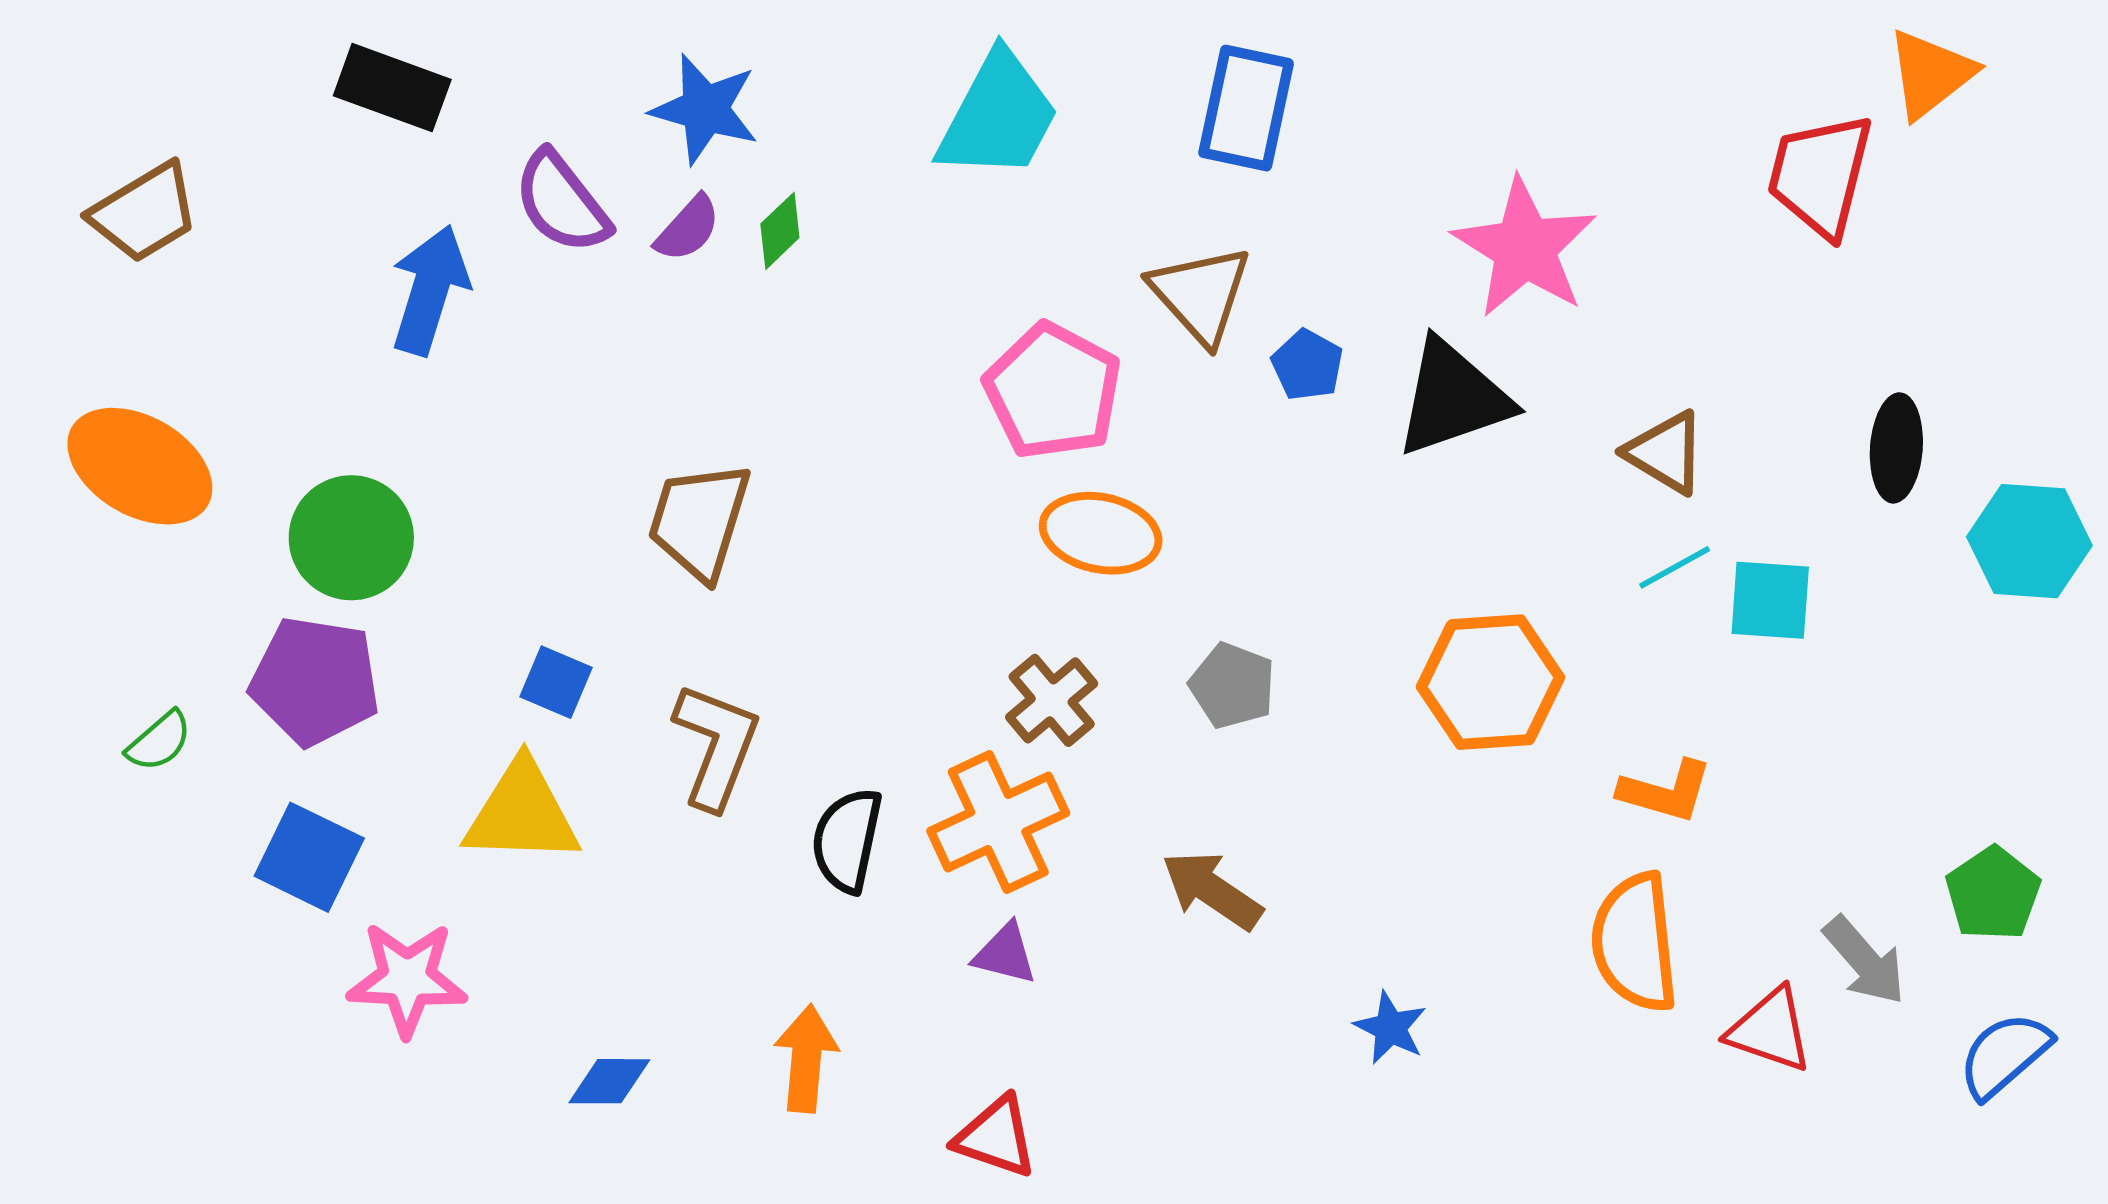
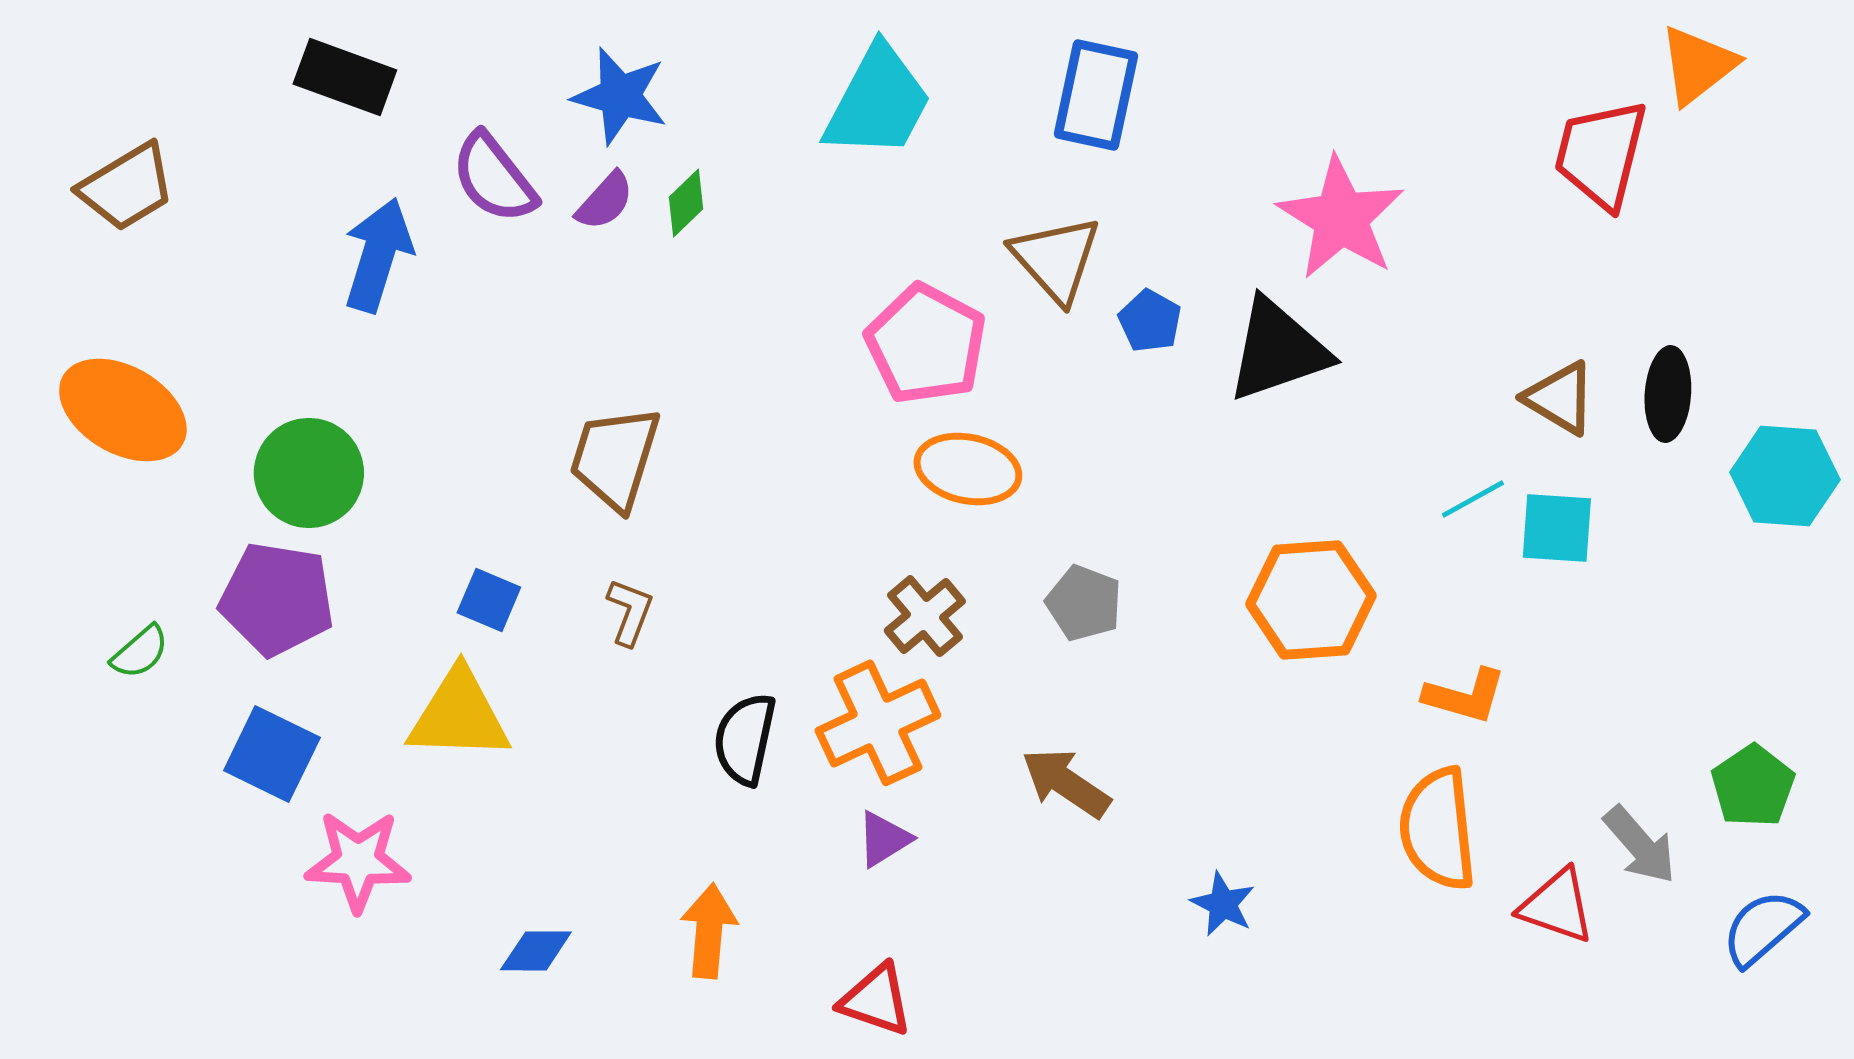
brown triangle: (1666, 452) -> (1560, 398), moved
brown L-shape: (716, 746) -> (630, 612), moved, size x0.6
purple triangle: (1005, 954) -> (884, 839), turned -46

